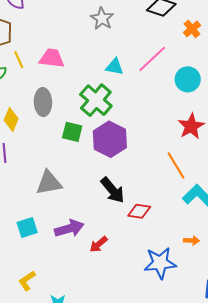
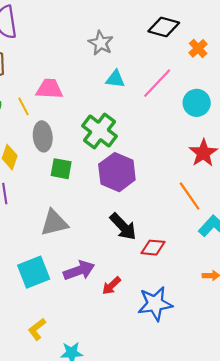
yellow line: (19, 60) -> (24, 106), moved
cyan triangle: (115, 67) -> (115, 79), moved
green square: (72, 132) -> (61, 169), moved
cyan square: (27, 228) -> (34, 272), size x1.4
blue star: (160, 263) -> (155, 304), moved

